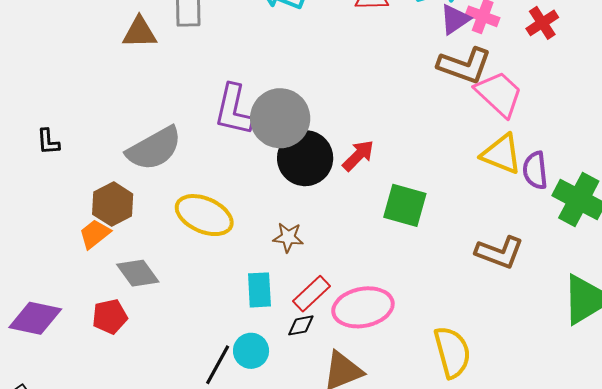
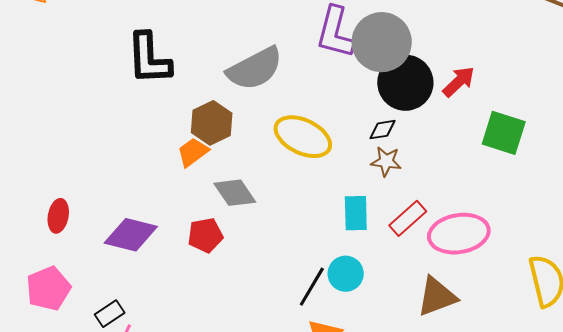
black L-shape: (48, 142) -> (149, 59), size x2.0
black diamond: (301, 325) -> (383, 130), moved

